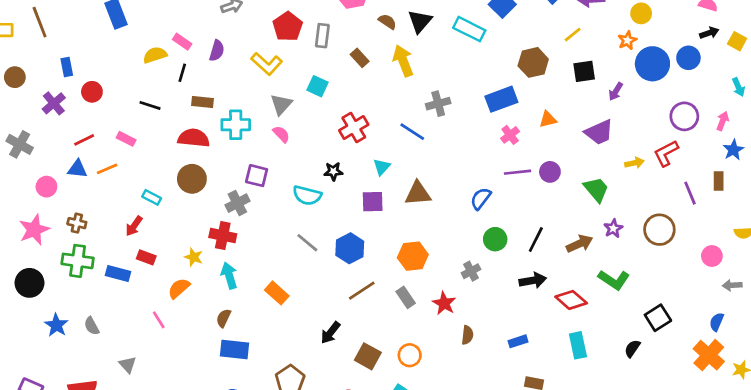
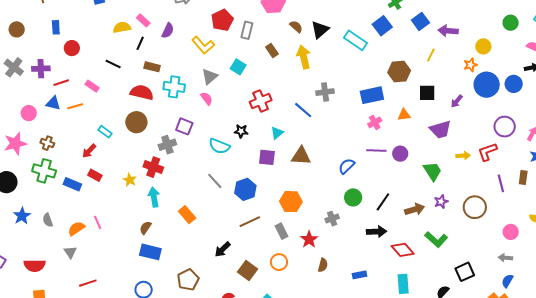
yellow line: (573, 35) -> (431, 55), turned -32
black square: (584, 71) -> (427, 93), moved
purple cross: (54, 103) -> (41, 69), moved, turned 30
gray cross: (20, 144) -> (14, 67), moved
gray arrow: (732, 285) -> (505, 258), moved
orange semicircle: (179, 288) -> (76, 228), moved
orange circle: (410, 355) -> (279, 262), moved

